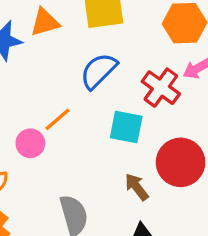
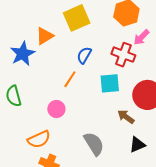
blue semicircle: (99, 71) -> (84, 55), size x0.7
orange line: (57, 119) -> (70, 79), moved

